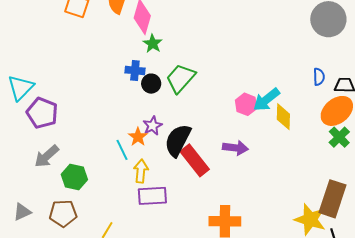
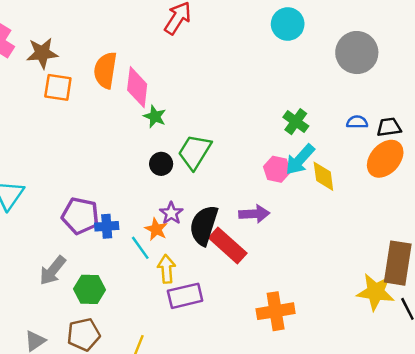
blue cross: (135, 71) -> (107, 226), moved
blue semicircle: (319, 77) -> (357, 122), turned -78
purple pentagon: (42, 113) -> (80, 216), moved
green cross: (339, 137) -> (296, 122), moved
purple arrow: (235, 148) -> (254, 214), moved

